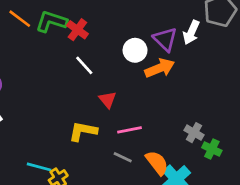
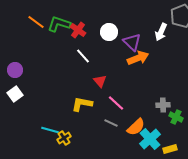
purple triangle: (165, 39) -> (132, 42), moved
white circle: (135, 50) -> (109, 32), moved
pink line: (130, 130) -> (116, 103), turned 54
gray cross: (194, 133) -> (163, 105), turned -32
orange semicircle: (157, 163) -> (136, 127), turned 84

